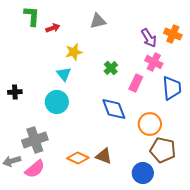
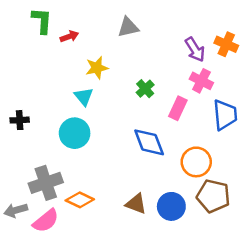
orange diamond: (78, 158) -> (80, 200), moved
blue circle: (143, 173) -> (171, 206), moved

